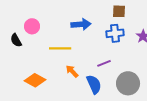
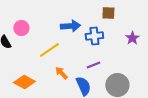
blue cross: (115, 33) -> (94, 36), moved
yellow line: (60, 48) -> (49, 50), turned -35

